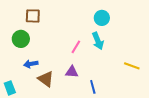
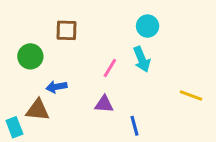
brown square: (33, 16) -> (67, 30), moved
blue arrow: (31, 64) -> (56, 87), moved
brown triangle: (46, 79) -> (38, 110), moved, turned -30

